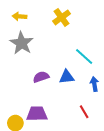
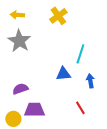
cyan line: (84, 56) -> (80, 54), turned 66
purple semicircle: (41, 77) -> (20, 89), moved

